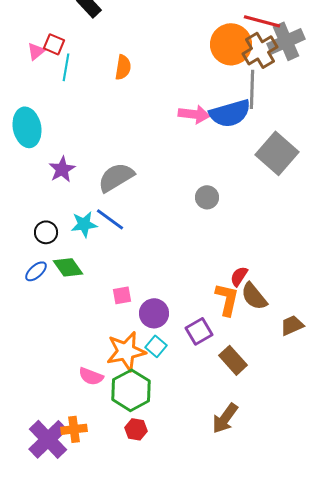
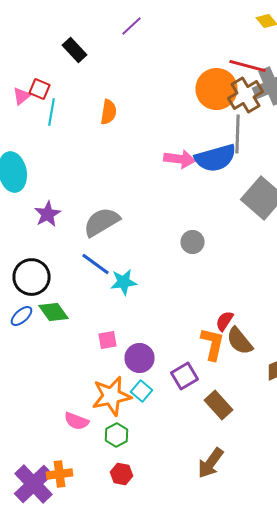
cyan star: (84, 224) -> (124, 282), moved
black circle: (46, 232) -> (32, 277), size x1.6
green hexagon: (131, 390) -> (116, 435), size x0.6

